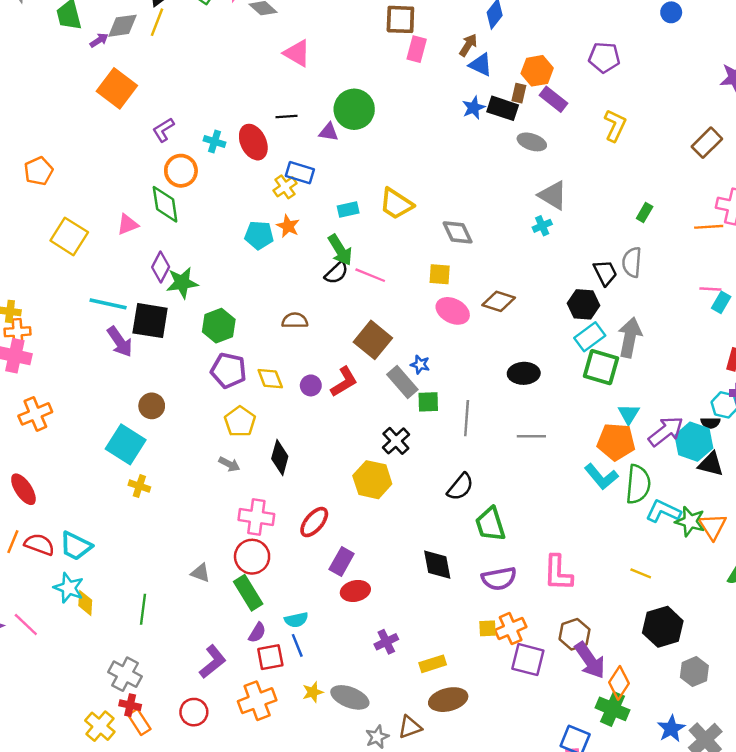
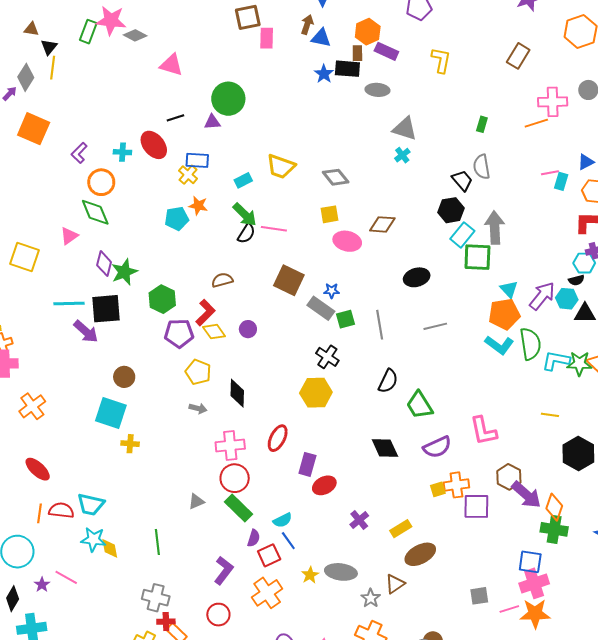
gray diamond: (122, 26) -> (26, 77), turned -36
red L-shape: (344, 382) -> (205, 313), moved
cyan hexagon: (694, 442) -> (567, 299), size x0.7
gray triangle: (200, 573) -> (196, 501), turned -30
orange cross: (511, 629) -> (456, 485), turned 30

